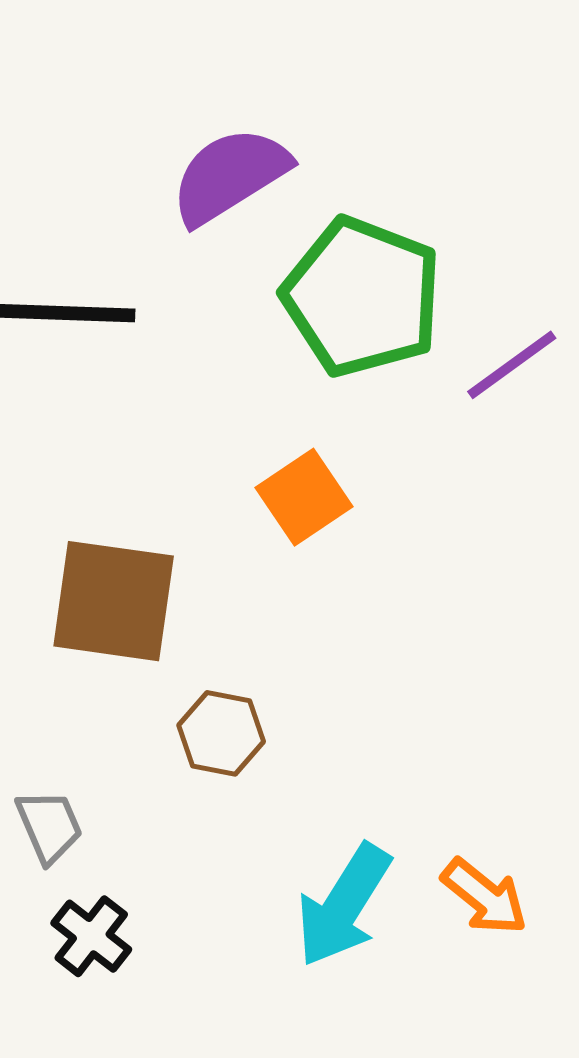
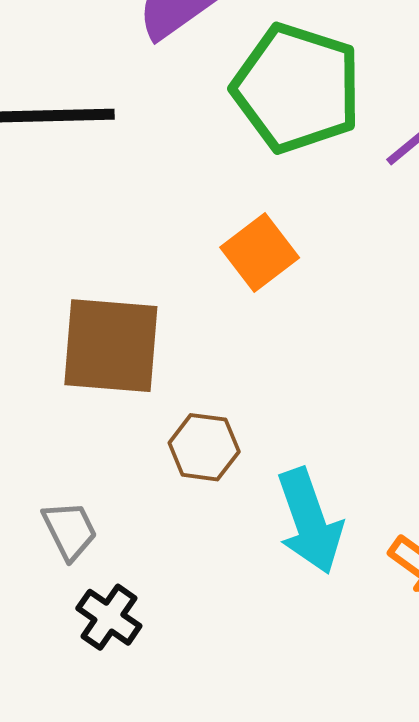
cyan arrow: (344, 905) -> (310, 521), moved, turned -48

